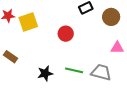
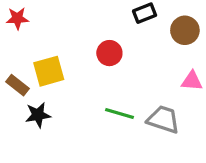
yellow square: (28, 22) -> (49, 71), moved
black star: (45, 73) -> (38, 115), moved

